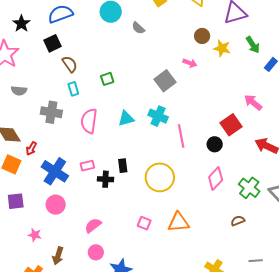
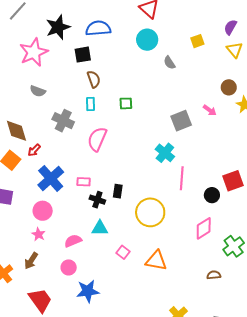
black star: (21, 24) -> (58, 27), size x1.4
cyan triangle: (126, 119) -> (100, 228), moved
pink star: (35, 235) -> (39, 234), moved

